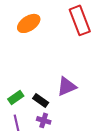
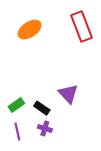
purple triangle: (67, 86) -> (68, 94), turned -50

